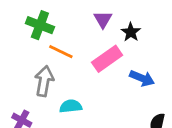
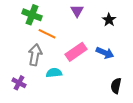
black star: (131, 32) -> (109, 20), moved
pink rectangle: (107, 59) -> (76, 52), moved

